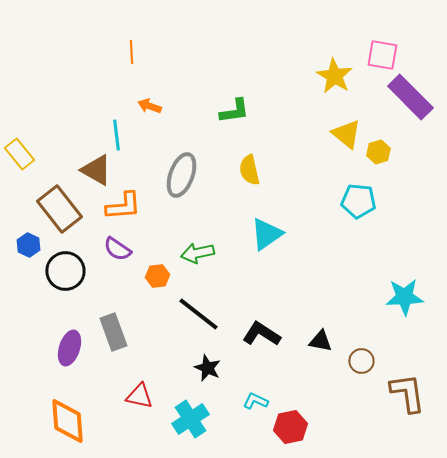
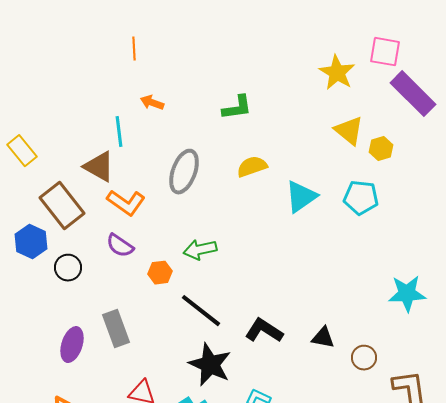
yellow semicircle: (249, 170) -> (252, 167), turned 84
orange L-shape: (123, 206) -> (126, 203), turned 39
cyan triangle: (266, 234) -> (301, 197), moved
blue hexagon: (28, 245) -> (31, 242), size x1.4
black circle: (65, 271) -> (68, 268), size x0.7
black star: (207, 368) -> (210, 365), size x1.6

